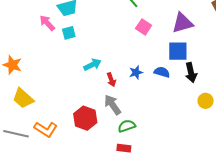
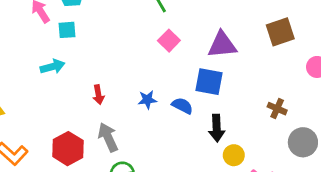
cyan arrow: (92, 65) -> (53, 67), moved
black arrow: (191, 73) -> (217, 128), moved
red arrow: (111, 80) -> (98, 95), moved

